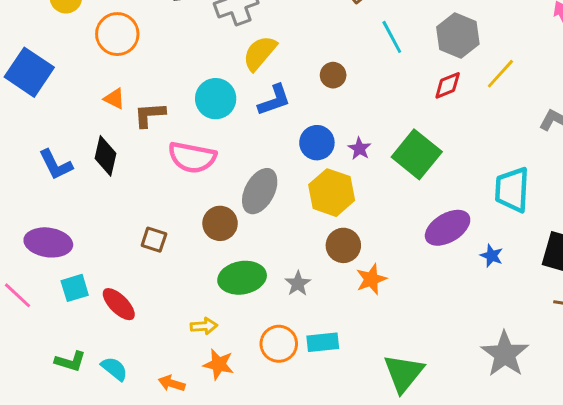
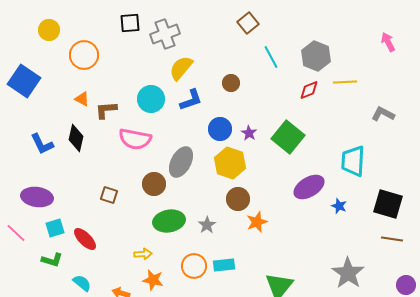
yellow line: (500, 74) -> (345, 82), turned 45
green L-shape: (70, 361) -> (52, 260), moved

